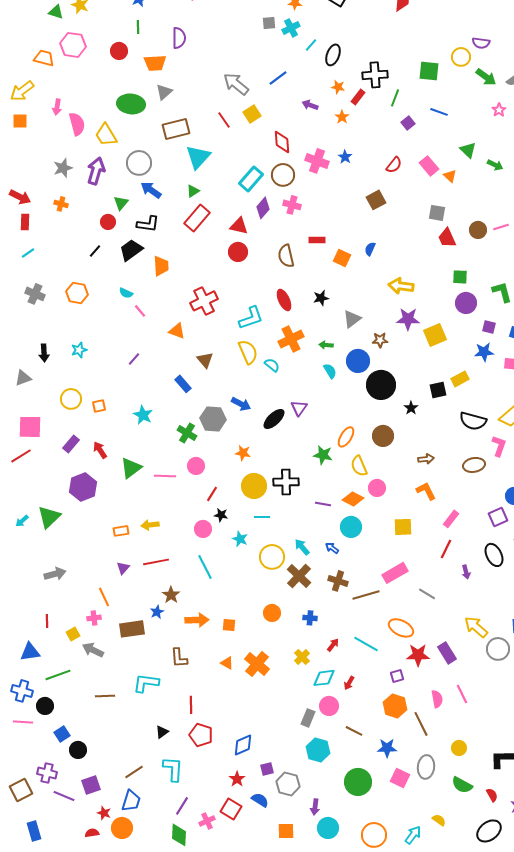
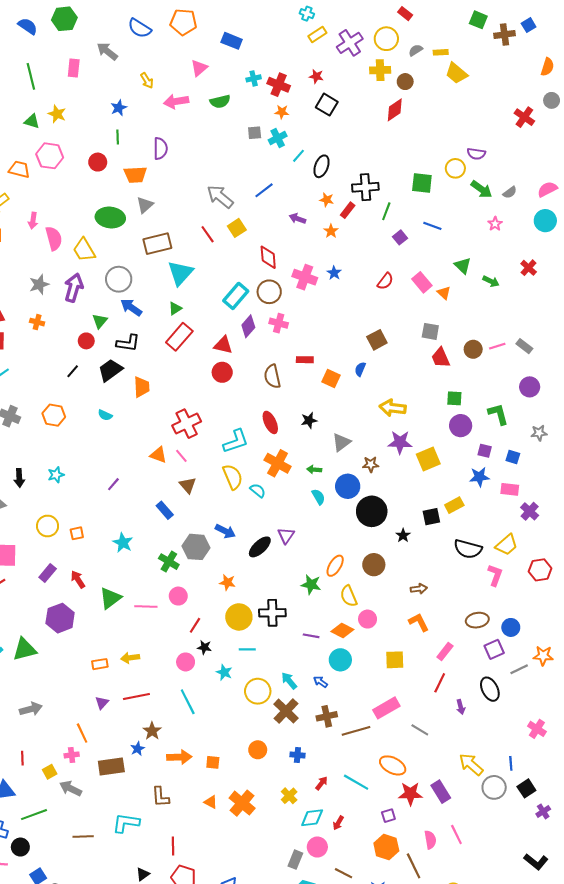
brown square: (376, 200) -> (377, 340), moved
pink line: (140, 311) -> (181, 456), moved
orange cross: (291, 339) -> (278, 463), turned -35
brown ellipse: (474, 465) -> (477, 620), moved
green triangle: (49, 517) -> (25, 649), turned 30
brown cross: (338, 581) -> (327, 716), turned -30

